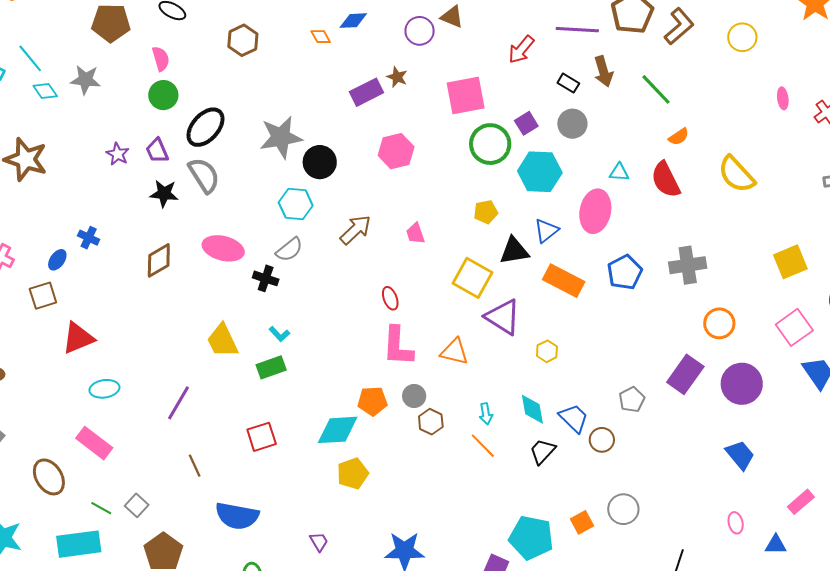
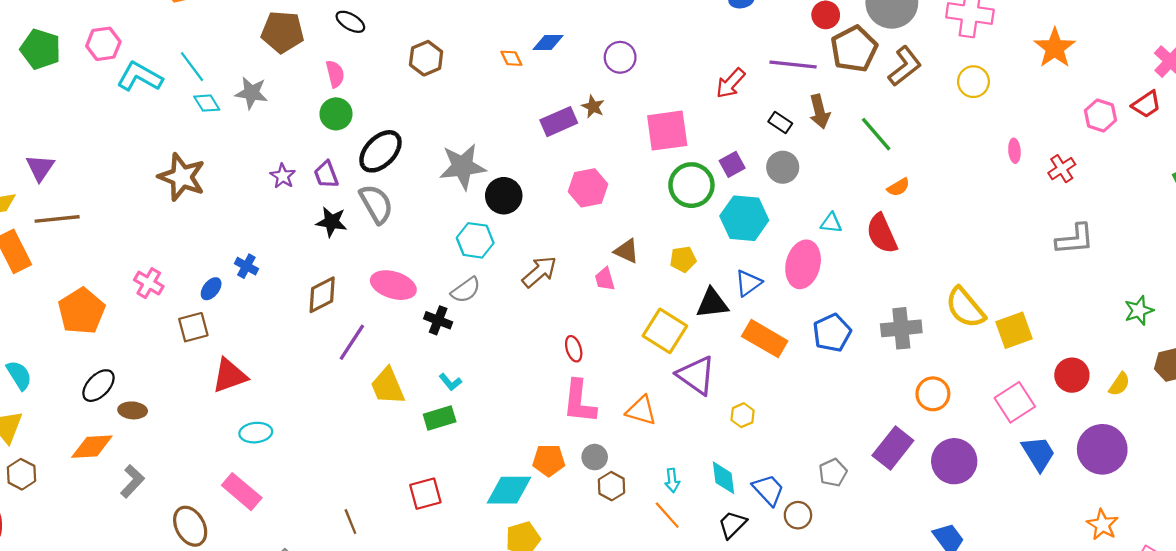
brown triangle: (452, 17) -> (627, 251), moved
yellow semicircle: (736, 174) -> (965, 308), moved
purple line: (178, 403) -> (352, 342), moved

